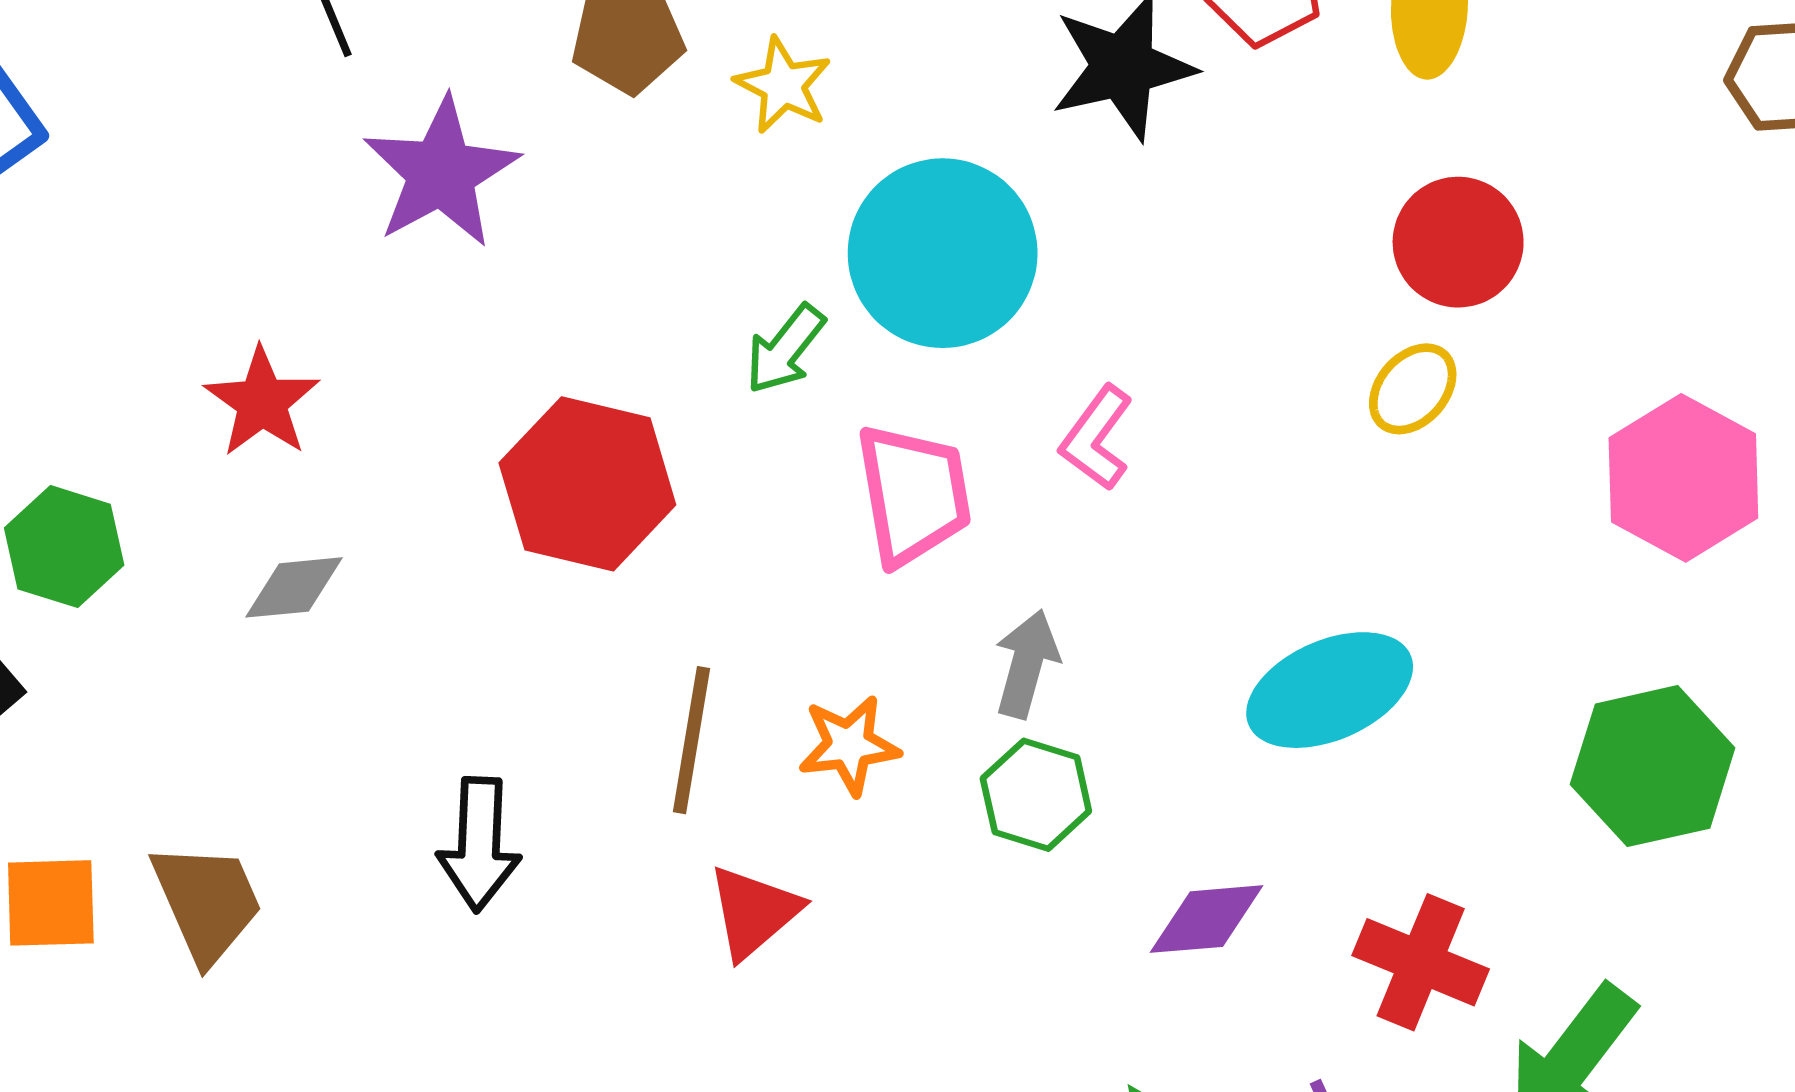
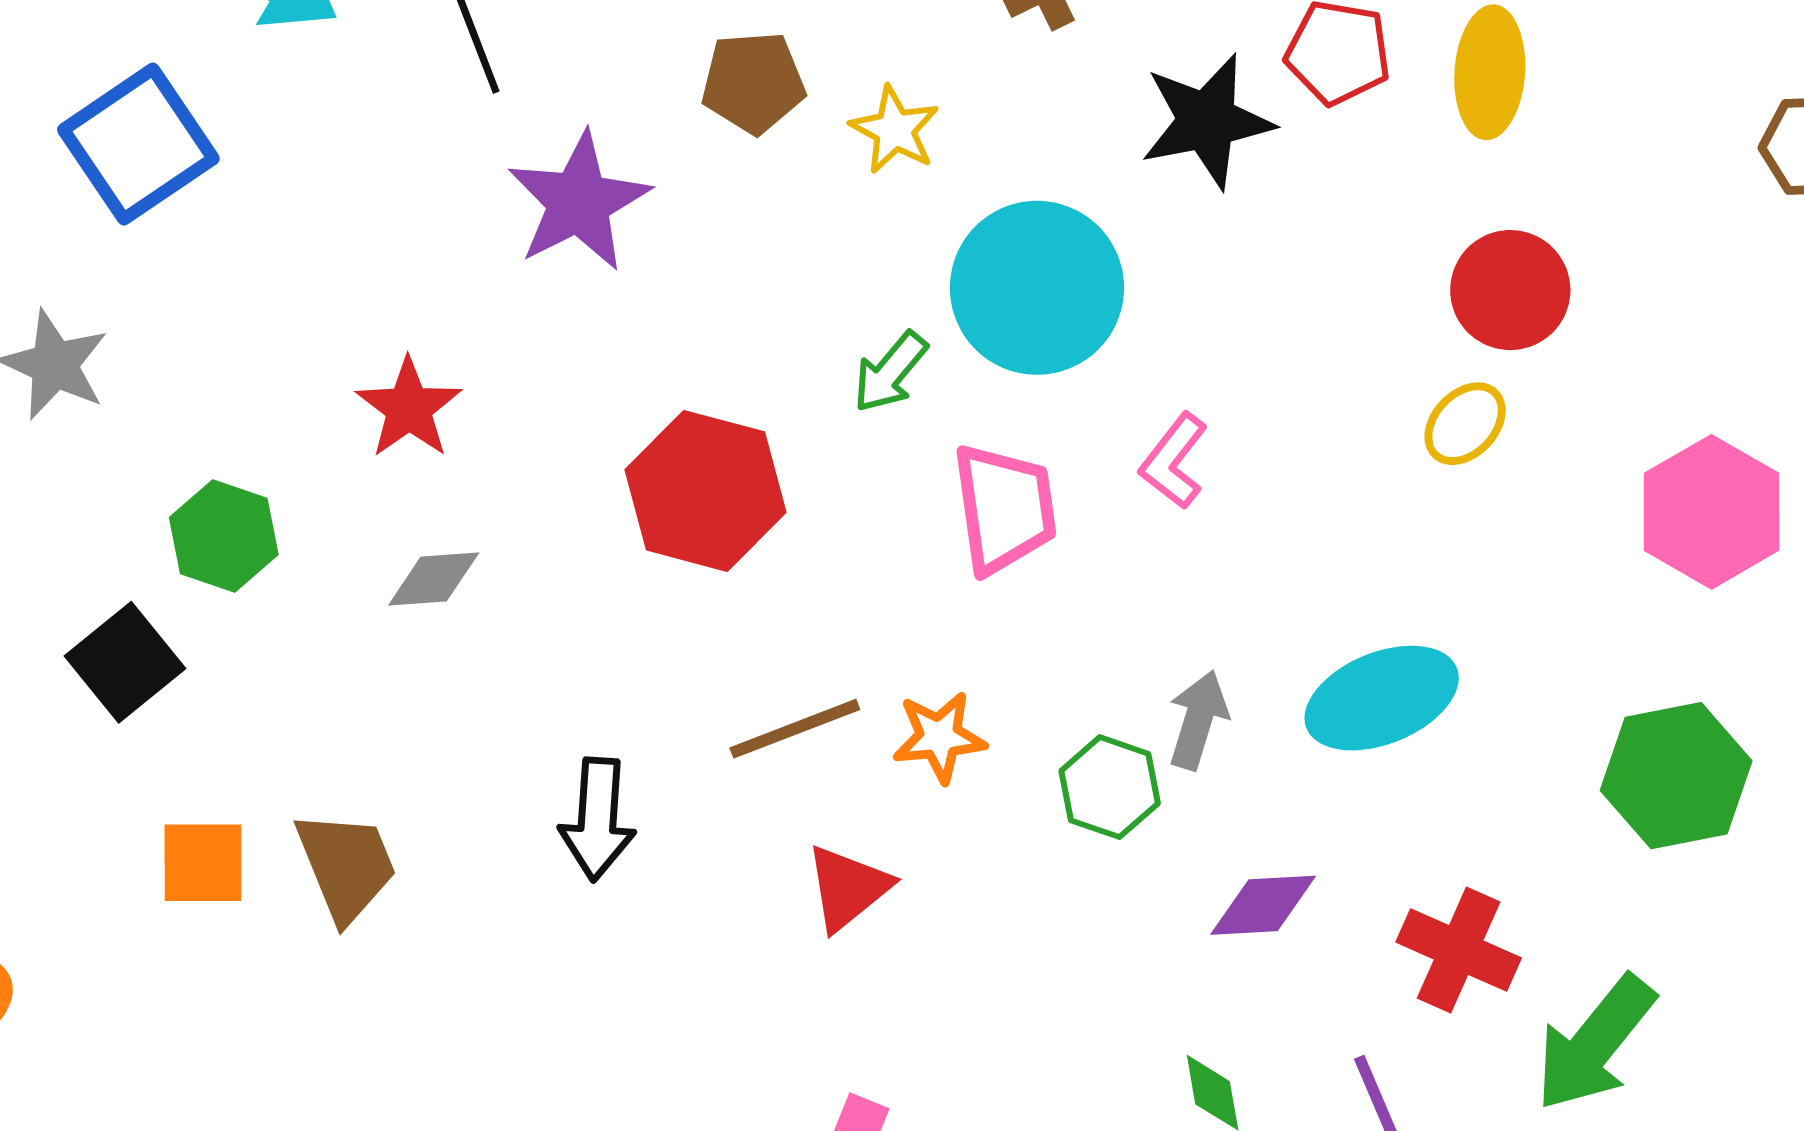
gray arrow: (1027, 664) -> (1198, 720), moved
brown line: (692, 740) -> (795, 729), turned 58

